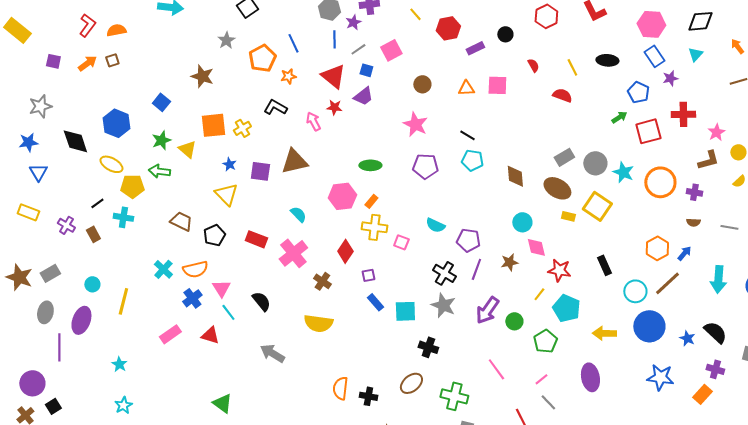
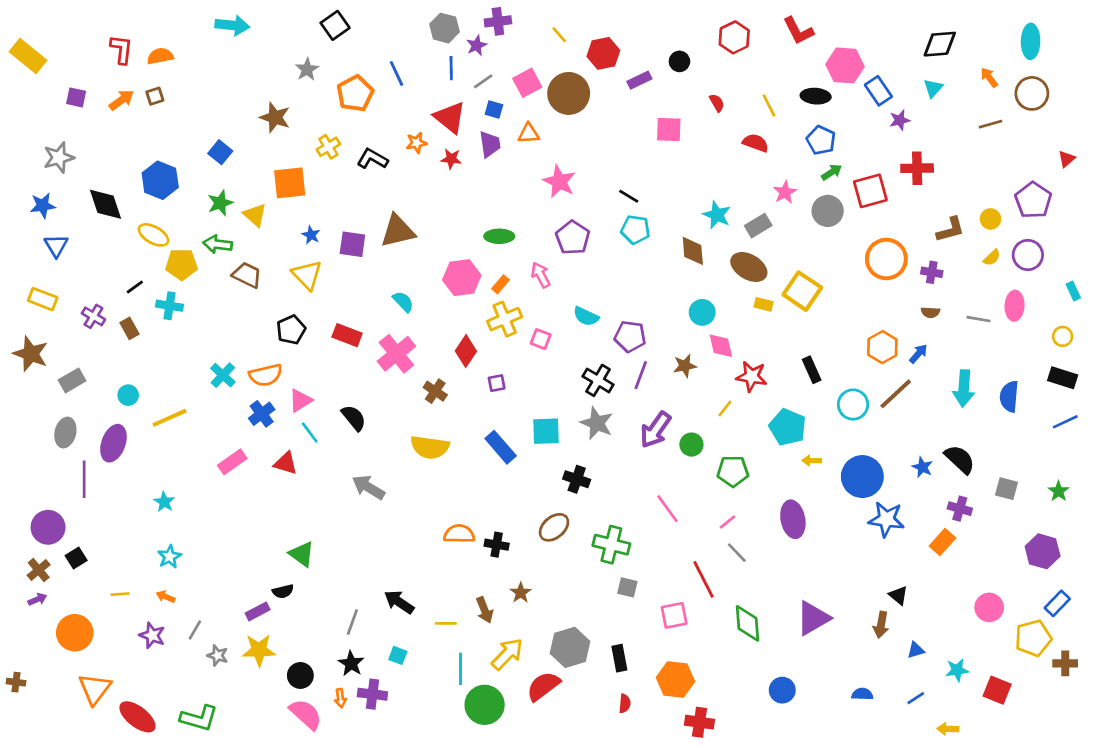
pink hexagon: (651, 24) -> (845, 65), moved
red L-shape: (87, 25) -> (121, 49), turned -30
orange star: (288, 76) -> (416, 143), moved
brown circle: (422, 84) -> (569, 93), moved, size x1.8
orange triangle: (466, 88) -> (529, 133), moved
blue pentagon: (638, 92) -> (821, 140), moved
purple trapezoid: (363, 96) -> (490, 144), turned -60
pink arrow: (313, 121) -> (541, 275), moved
yellow cross: (242, 128) -> (328, 147), moved
pink star: (716, 132) -> (785, 192), moved
gray circle: (595, 163) -> (828, 211), moved
purple pentagon: (425, 166) -> (573, 238), turned 30
cyan star: (623, 172) -> (717, 215), moved
brown trapezoid: (181, 221) -> (247, 275), moved
yellow cross: (374, 227) -> (505, 319), turned -30
brown star: (19, 277) -> (31, 354), moved
pink triangle: (221, 288) -> (300, 400), turned 30
yellow line: (123, 301) -> (170, 418), turned 52
blue rectangle: (375, 302) -> (501, 447), moved, size x1.4
cyan pentagon: (566, 308) -> (788, 427), moved
blue circle: (649, 326) -> (862, 477), moved
yellow arrow: (604, 333) -> (812, 461), size x0.6
green pentagon: (545, 341) -> (733, 471), turned 30
orange semicircle: (340, 388) -> (459, 534), turned 85

